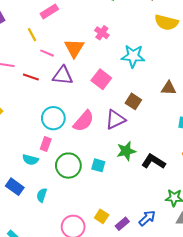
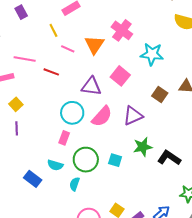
pink cross: (102, 33) -> (122, 30), size x1.5
purple triangle: (63, 76) -> (91, 86), moved
brown square: (133, 101) -> (160, 94), moved
cyan semicircle: (30, 160) -> (55, 165), moved
cyan semicircle: (42, 195) -> (75, 184), moved

